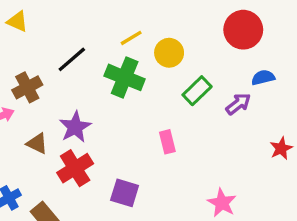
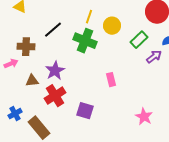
yellow line: (131, 38) -> (89, 17), turned -40
brown cross: (27, 87) -> (26, 47), turned 30
green rectangle: (197, 91) -> (139, 40), moved
brown triangle: (37, 143) -> (32, 81), turned -32

